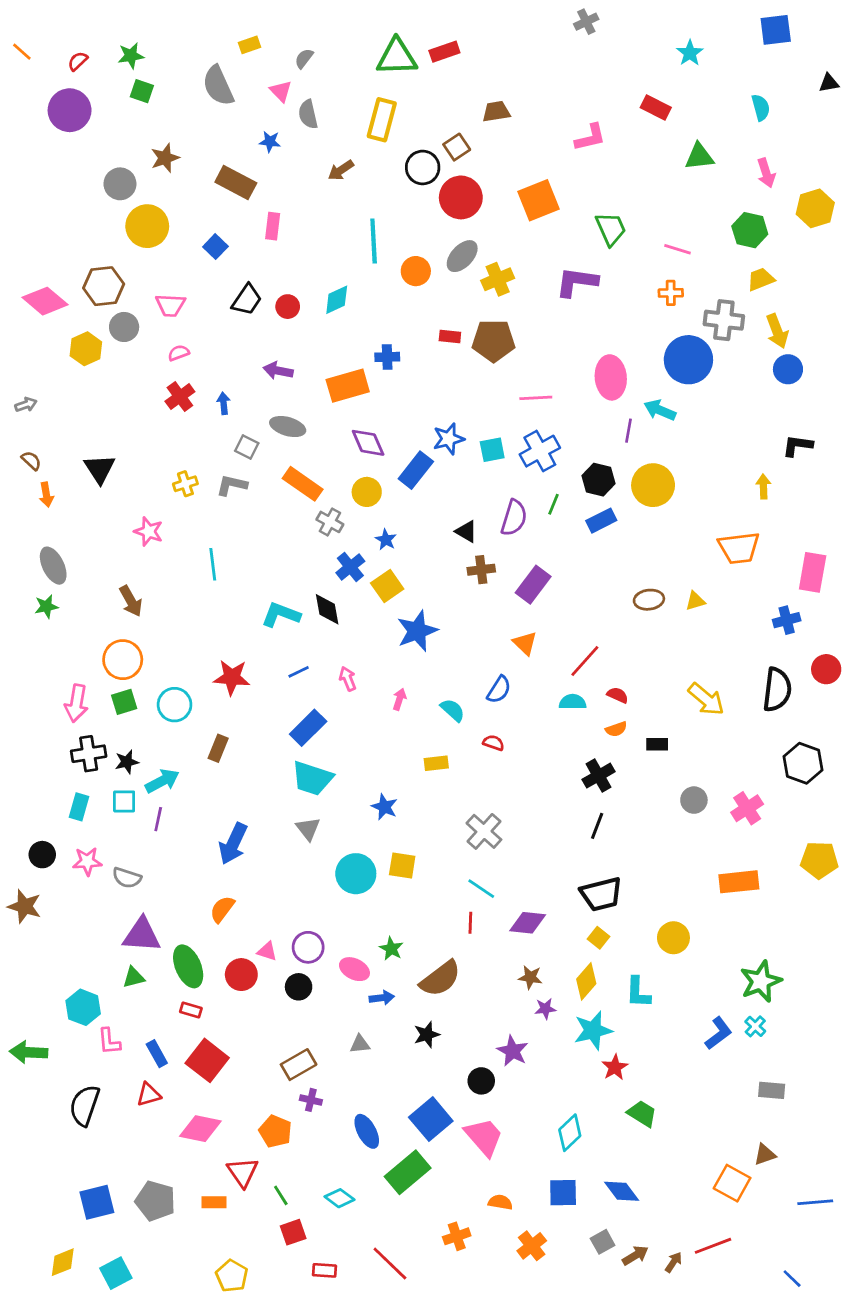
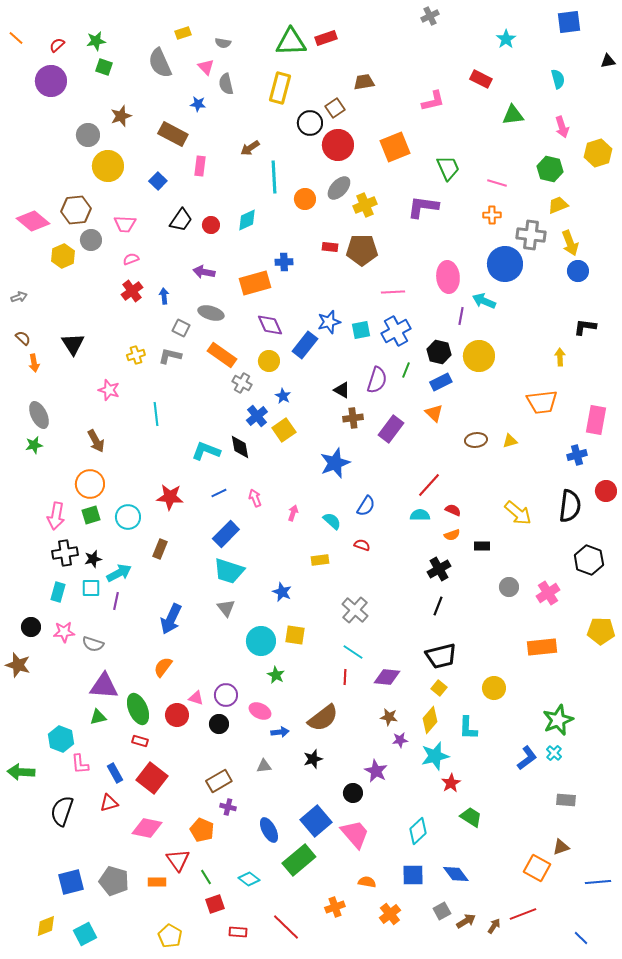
gray semicircle: (304, 58) -> (223, 43), turned -119
brown arrow: (341, 170) -> (250, 148), moved
blue star: (417, 631) -> (335, 463), moved
orange triangle: (525, 643) -> (434, 413), moved
green star: (391, 949) -> (276, 675), moved

